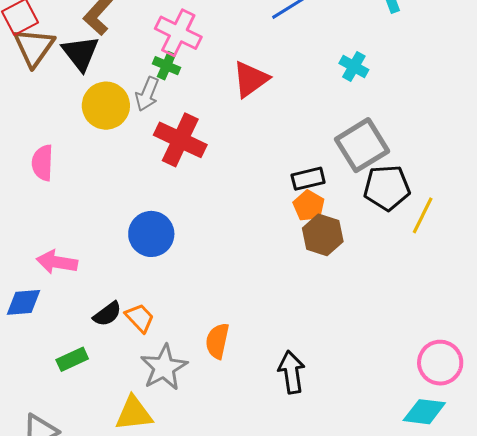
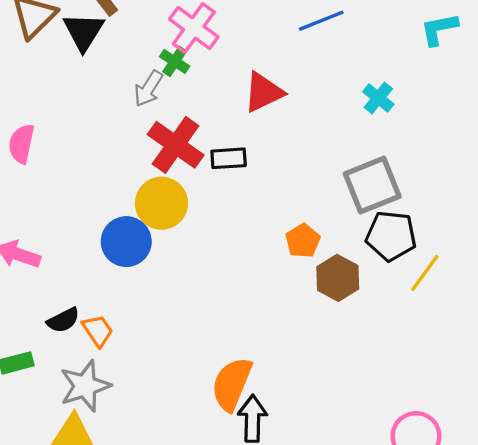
yellow circle: (106, 106) -> (161, 203), moved
black rectangle: (308, 179) -> (229, 158), moved
brown hexagon: (323, 235) -> (338, 278), moved
orange semicircle: (217, 341) -> (232, 384), moved, size x1.4
gray star: (164, 367) -> (85, 386), moved

